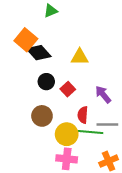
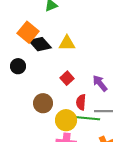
yellow triangle: (80, 57) -> (67, 43), moved
black circle: (46, 82) -> (18, 66), moved

